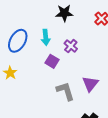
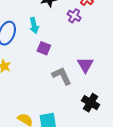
purple cross: (71, 46) -> (74, 16), moved

